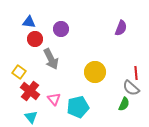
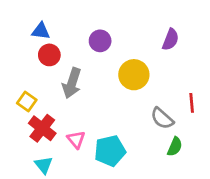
purple circle: (61, 29) -> (100, 41), moved
gray arrow: (51, 59) -> (72, 83), turned 45
yellow circle: (95, 72) -> (134, 75), moved
gray semicircle: (131, 88) -> (162, 118), moved

